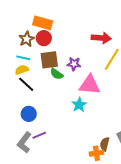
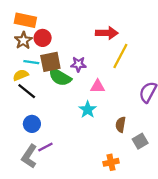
orange rectangle: (43, 23) -> (25, 20), moved
cyan line: (23, 58) -> (31, 62), moved
green semicircle: (57, 74) -> (60, 77), size x1.5
pink triangle: (90, 85) -> (98, 86), size x0.6
brown semicircle: (105, 144) -> (121, 125), moved

